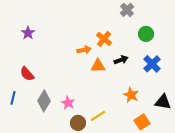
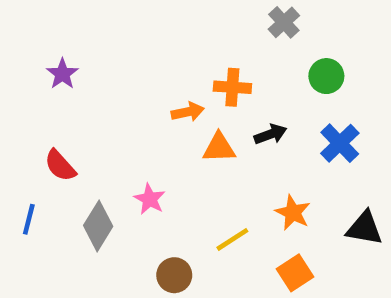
orange cross: (104, 39) -> (232, 87), turned -35
pink star: (68, 103) -> (150, 199), moved
yellow line: (98, 116) -> (232, 239), moved
orange square: (142, 122) -> (295, 273), moved

